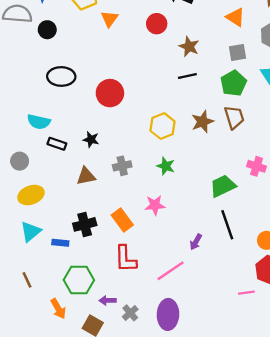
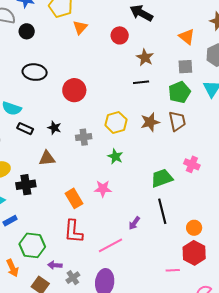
gray cross: (122, 166) -> (84, 137), moved
black cross: (85, 224) -> (26, 185), moved
blue rectangle: (60, 243) -> (10, 221), moved, turned -40

